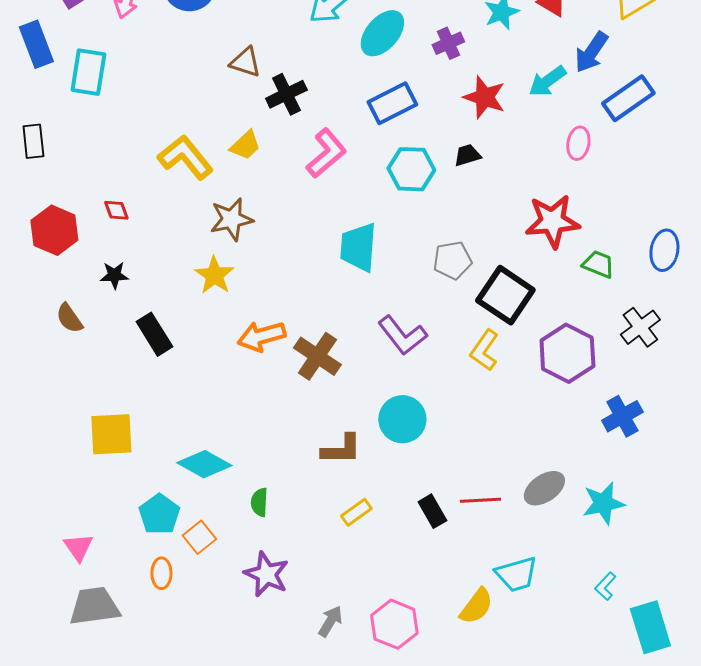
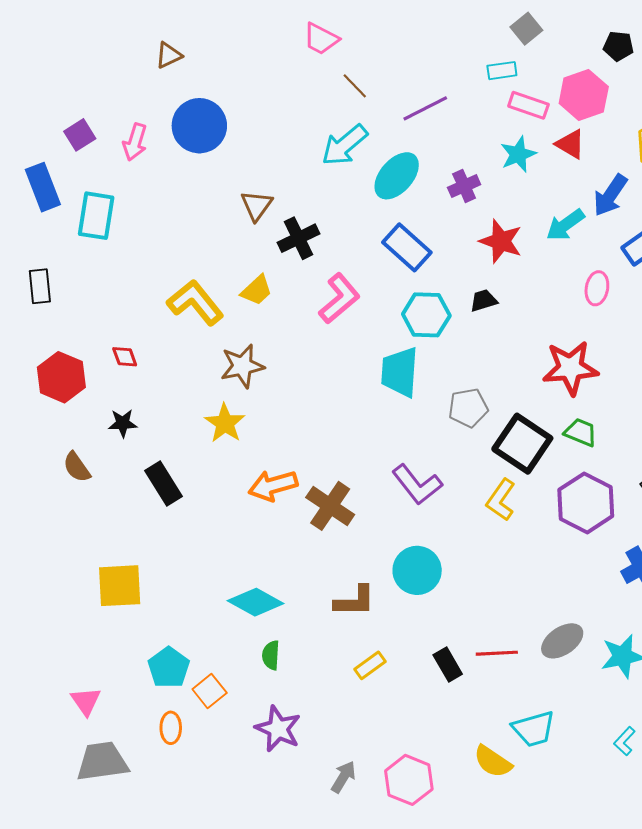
brown triangle: (245, 62) -> (257, 205), turned 48
blue rectangle: (392, 103) -> (407, 247), turned 69
cyan trapezoid: (358, 247) -> (400, 372), moved
green trapezoid: (598, 264) -> (581, 432), moved
cyan diamond: (204, 464) -> (256, 602), moved
yellow semicircle: (476, 606) -> (493, 762), turned 87

